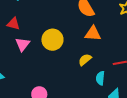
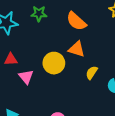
orange triangle: (93, 34) -> (77, 49), moved, turned 30

